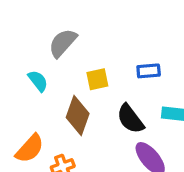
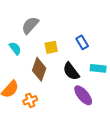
blue rectangle: (149, 71) -> (82, 42), turned 64

